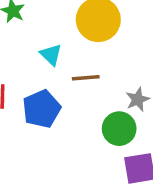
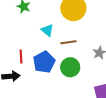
green circle: (119, 129) -> (70, 67), moved

